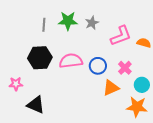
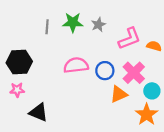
black hexagon: (40, 58) -> (19, 62), moved
pink cross: (125, 68) -> (134, 73), size x1.5
orange star: (137, 107) -> (147, 114), turned 30

